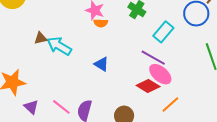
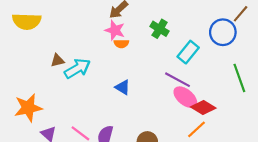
cyan arrow: (59, 46) -> (77, 69), turned 120
red diamond: (148, 86) -> (203, 107), moved

